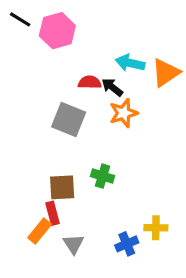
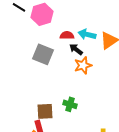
red semicircle: (90, 82) -> (67, 35), moved
gray square: (69, 120) -> (43, 54), moved

